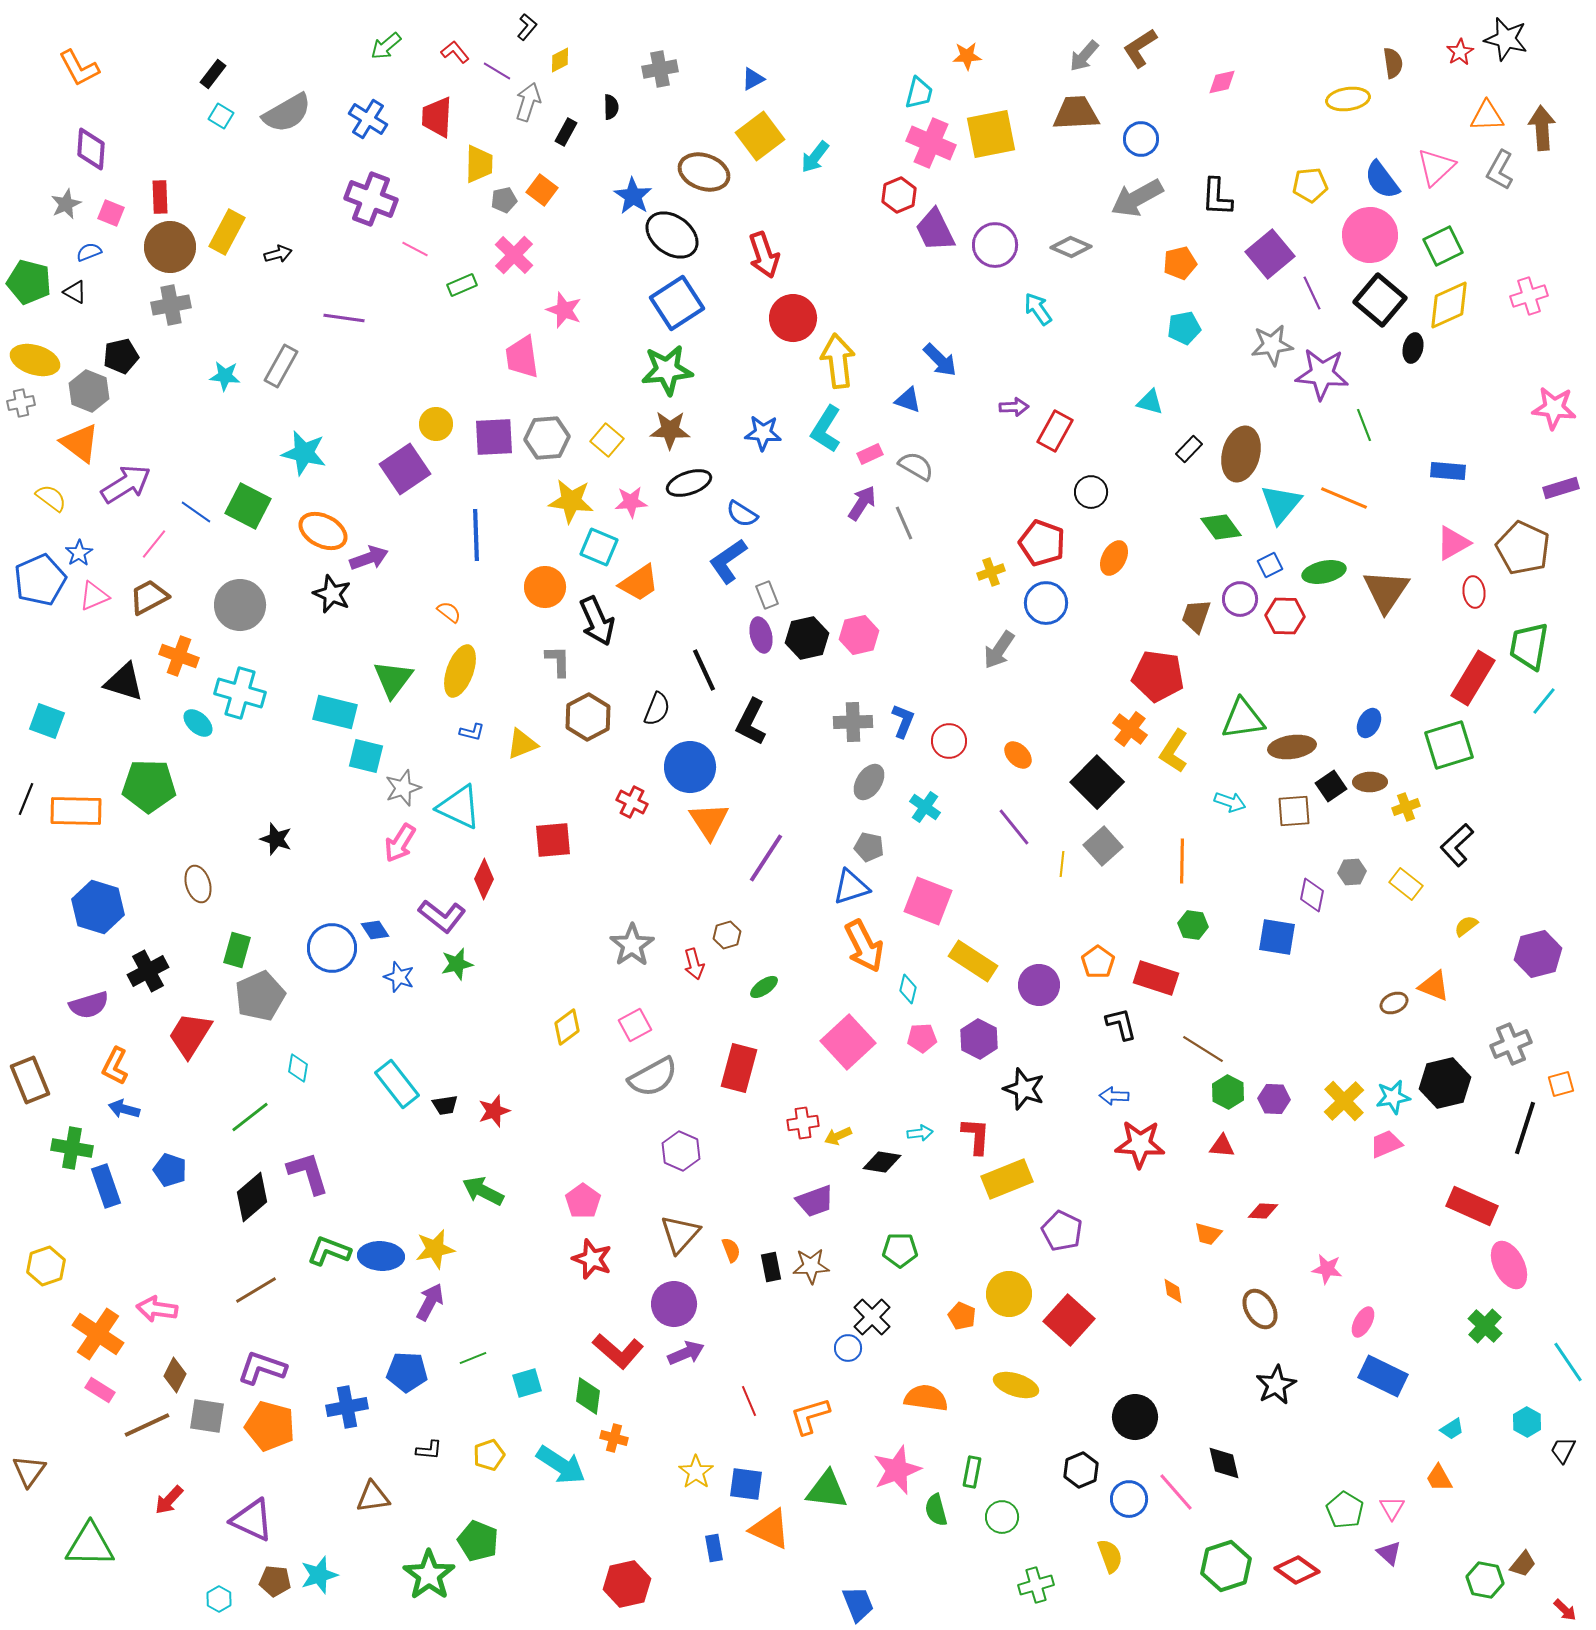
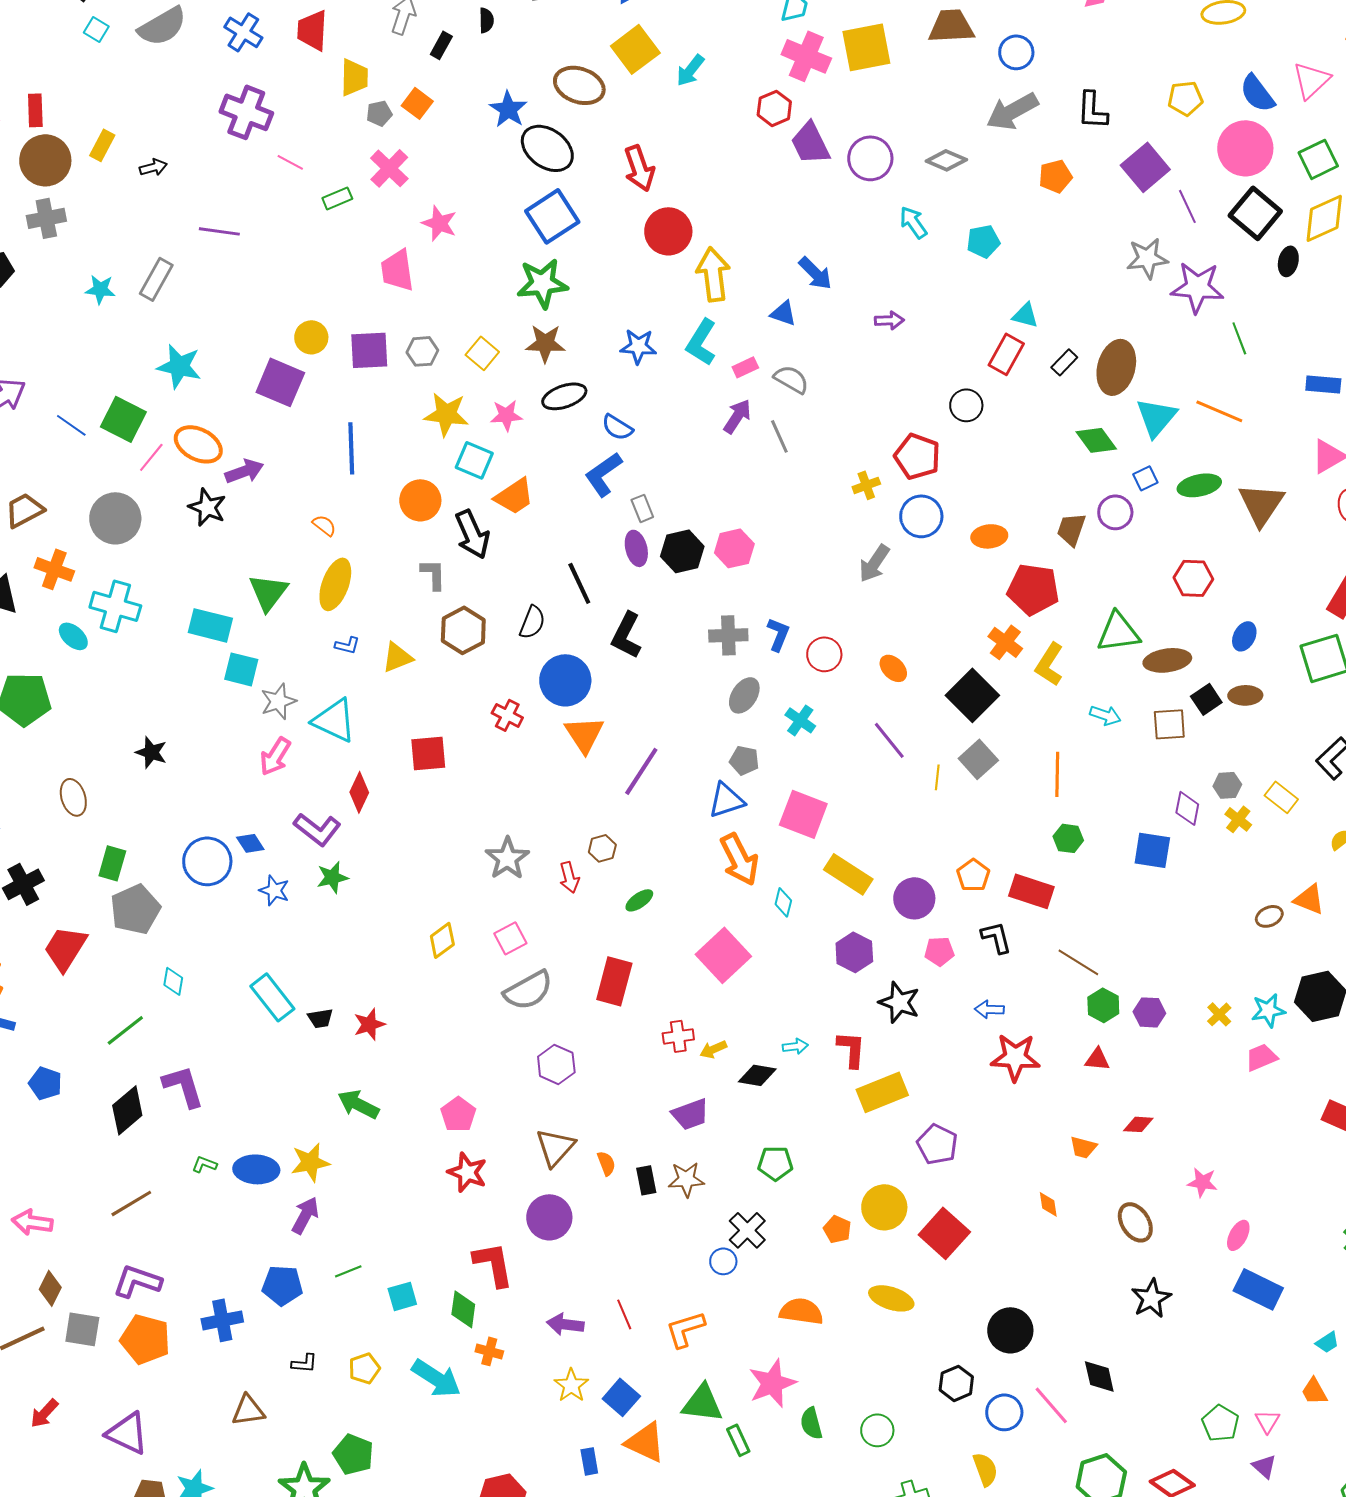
yellow rectangle: (227, 232) -> (102, 145), size x0.7
cyan pentagon: (1184, 328) -> (983, 241), moved
red rectangle: (1055, 431) -> (1006, 354), moved
gray hexagon: (547, 438) -> (422, 351), size x0.7
purple square: (405, 469) -> (280, 382), turned -33
pink line: (154, 544) -> (151, 457), moved
orange ellipse: (1114, 558) -> (989, 536), moved, turned 56
red hexagon: (1285, 616) -> (1193, 578), moved
yellow cross: (1406, 807) -> (1238, 819), moved, turned -32
pink pentagon: (922, 1038) -> (939, 951), moved
yellow cross: (1344, 1101) -> (1219, 1014), size x0.6
green L-shape: (329, 1251) -> (204, 1164), size x0.6
red L-shape: (618, 1351) -> (493, 1264), turned -141
purple arrow: (686, 1353) -> (565, 1324), moved, turned -150
green rectangle: (972, 1472) -> (738, 1440), moved, turned -36
blue square: (746, 1484) -> (621, 1397), turned 33

